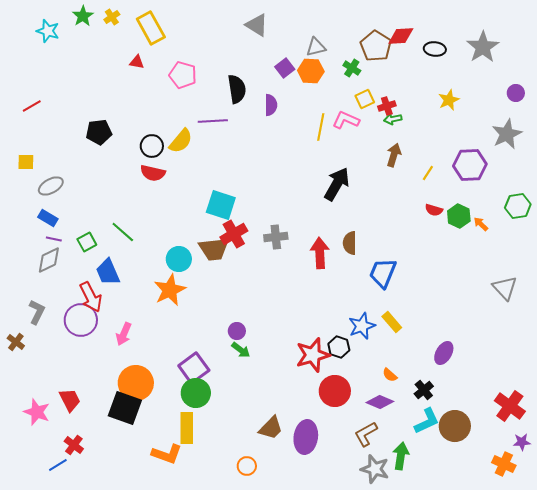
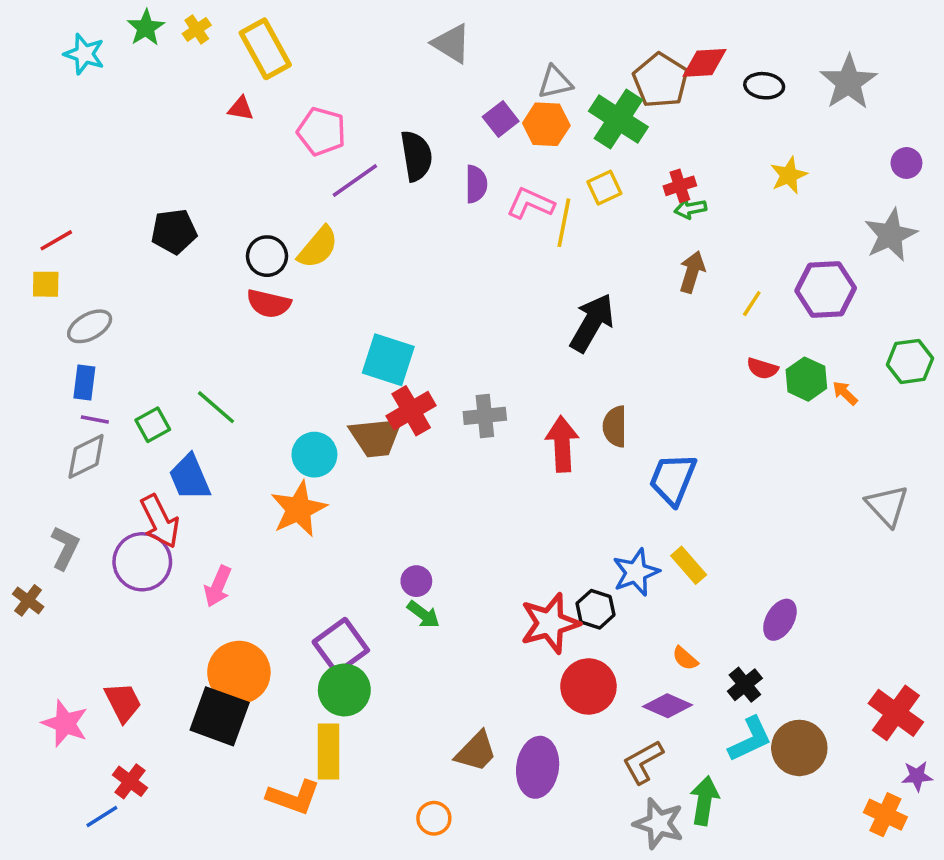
green cross: (352, 68) -> (618, 119), size x1.8
yellow square: (365, 99) -> (604, 188), moved
red line: (32, 106) -> (56, 240), moved
pink L-shape: (346, 120) -> (531, 203), moved
purple line: (213, 121) -> (355, 181), moved, turned -32
blue rectangle: (48, 218) -> (84, 383), turned 66

